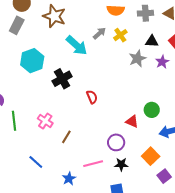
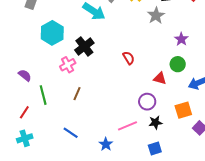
purple star: (162, 62) -> (181, 39), moved
red semicircle: (92, 97) -> (129, 58), moved
pink cross: (45, 121) -> (68, 65), moved, turned 35
brown line: (66, 137) -> (77, 94), moved
orange square: (151, 156) -> (183, 110), turned 36

